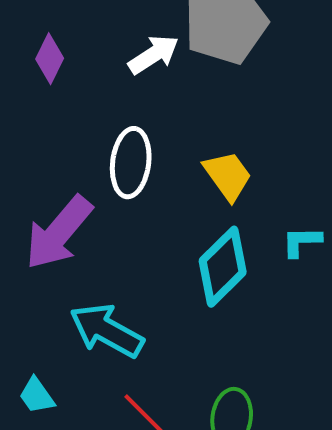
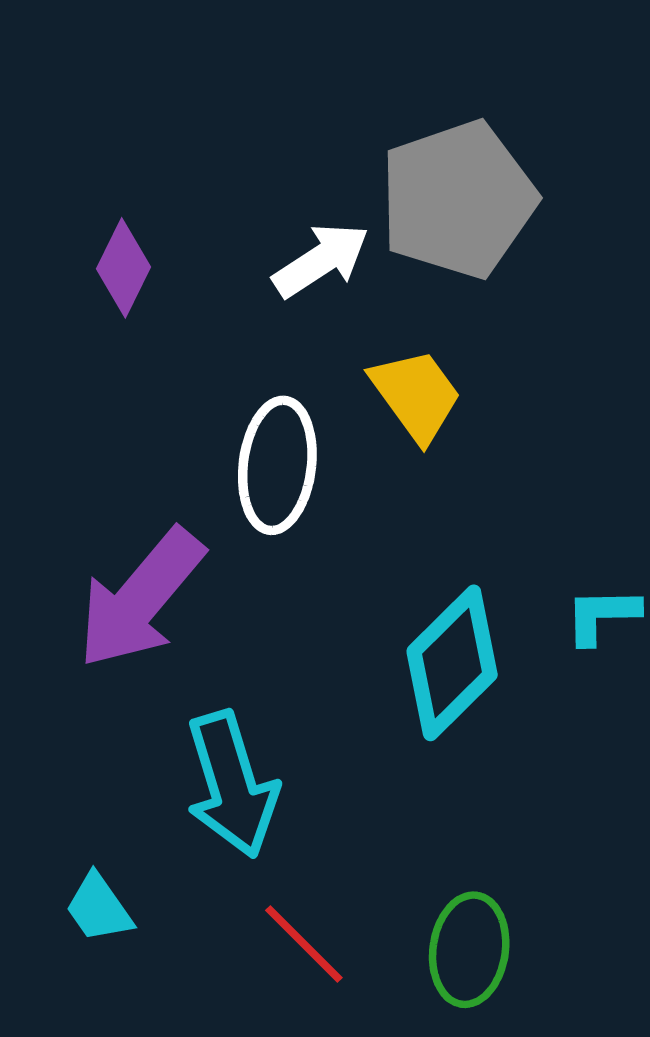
yellow trapezoid: (228, 176) -> (416, 395), moved
cyan arrow: (107, 331) -> (232, 784), turned -136

